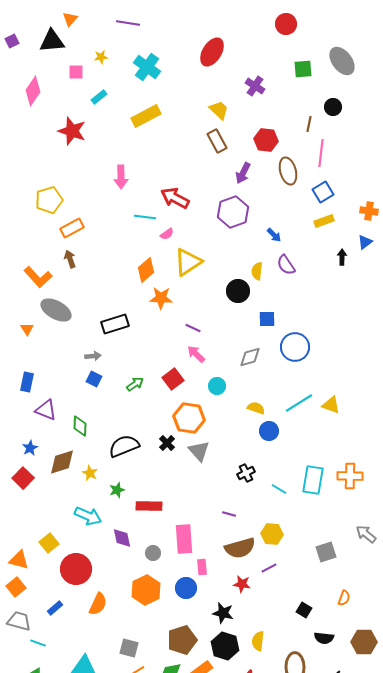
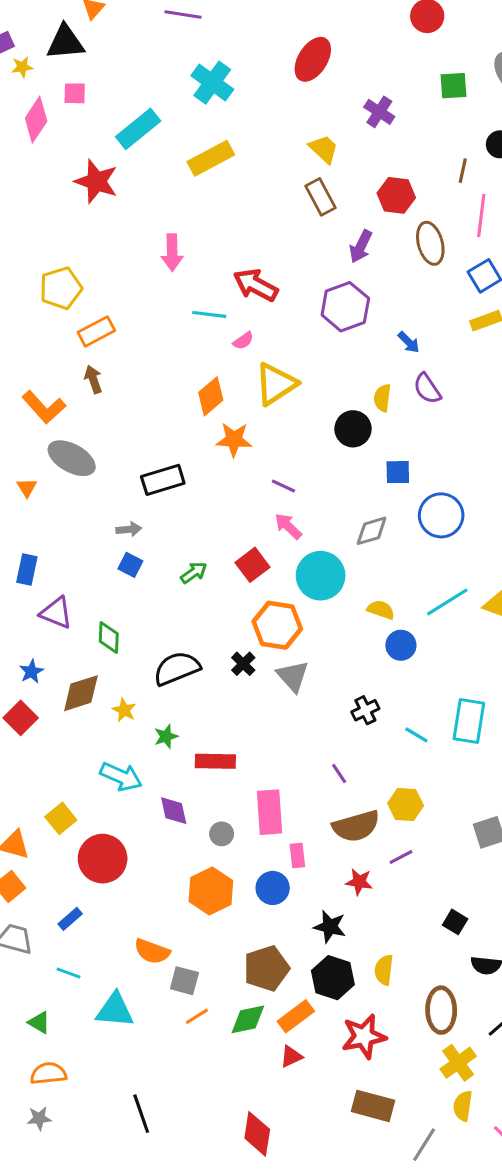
yellow star: (101, 57) -> (22, 67), moved
pink square: (76, 72) -> (75, 93), moved
cyan rectangle: (99, 97) -> (138, 129), size x1.8
cyan circle: (217, 386) -> (321, 576), size x1.8
purple line: (229, 514) -> (339, 774), turned 40
orange semicircle: (98, 604) -> (152, 951), moved, turned 85
cyan line: (38, 643) -> (69, 973), moved

